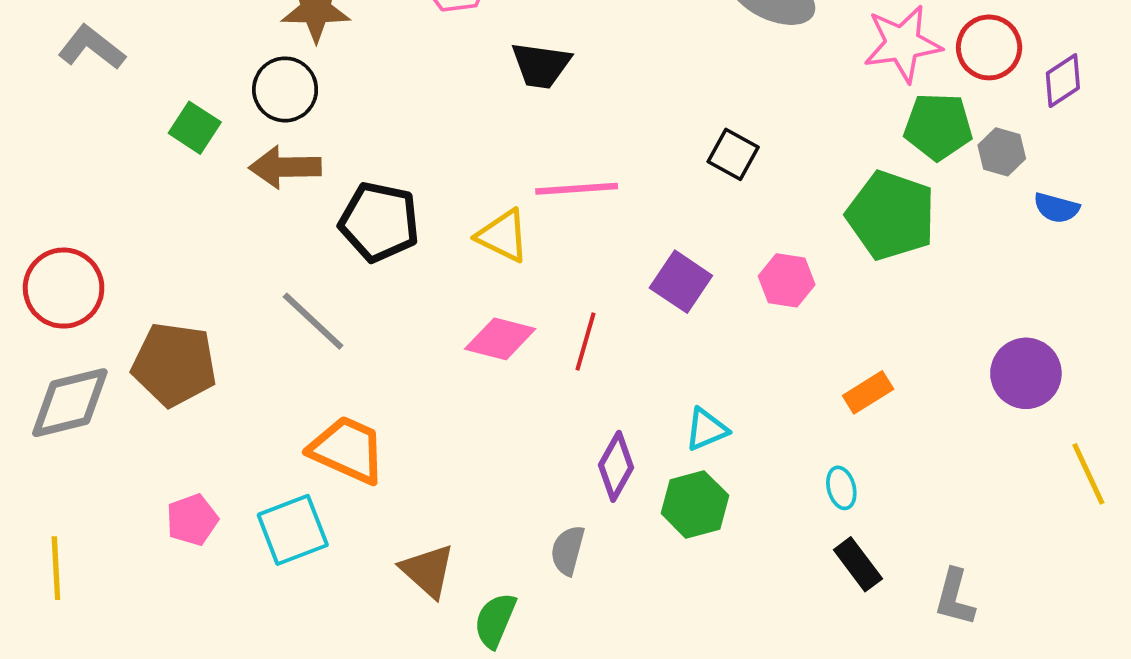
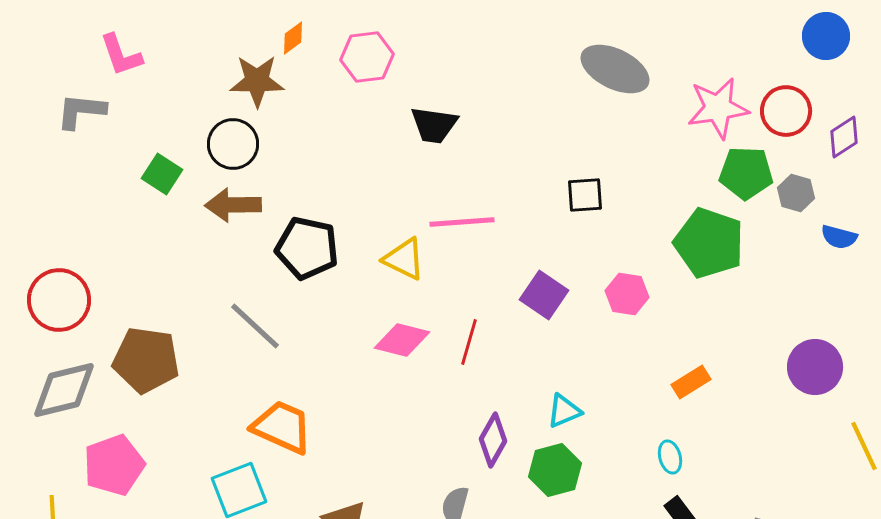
gray L-shape: (92, 47) -> (81, 111), turned -32
black square: (733, 154) -> (585, 195), turned -33
pink pentagon: (192, 520) -> (114, 465), moved, size x1.5

